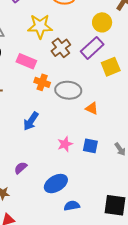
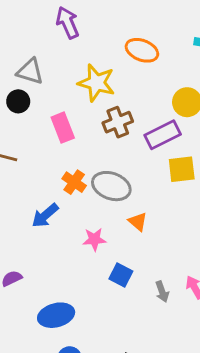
pink rectangle: (26, 61) -> (63, 128), turned 30
orange cross: (42, 82) -> (74, 182), moved
pink star: (65, 144) -> (94, 239), moved

